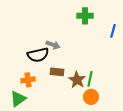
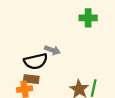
brown rectangle: (57, 72) -> (31, 79), moved

